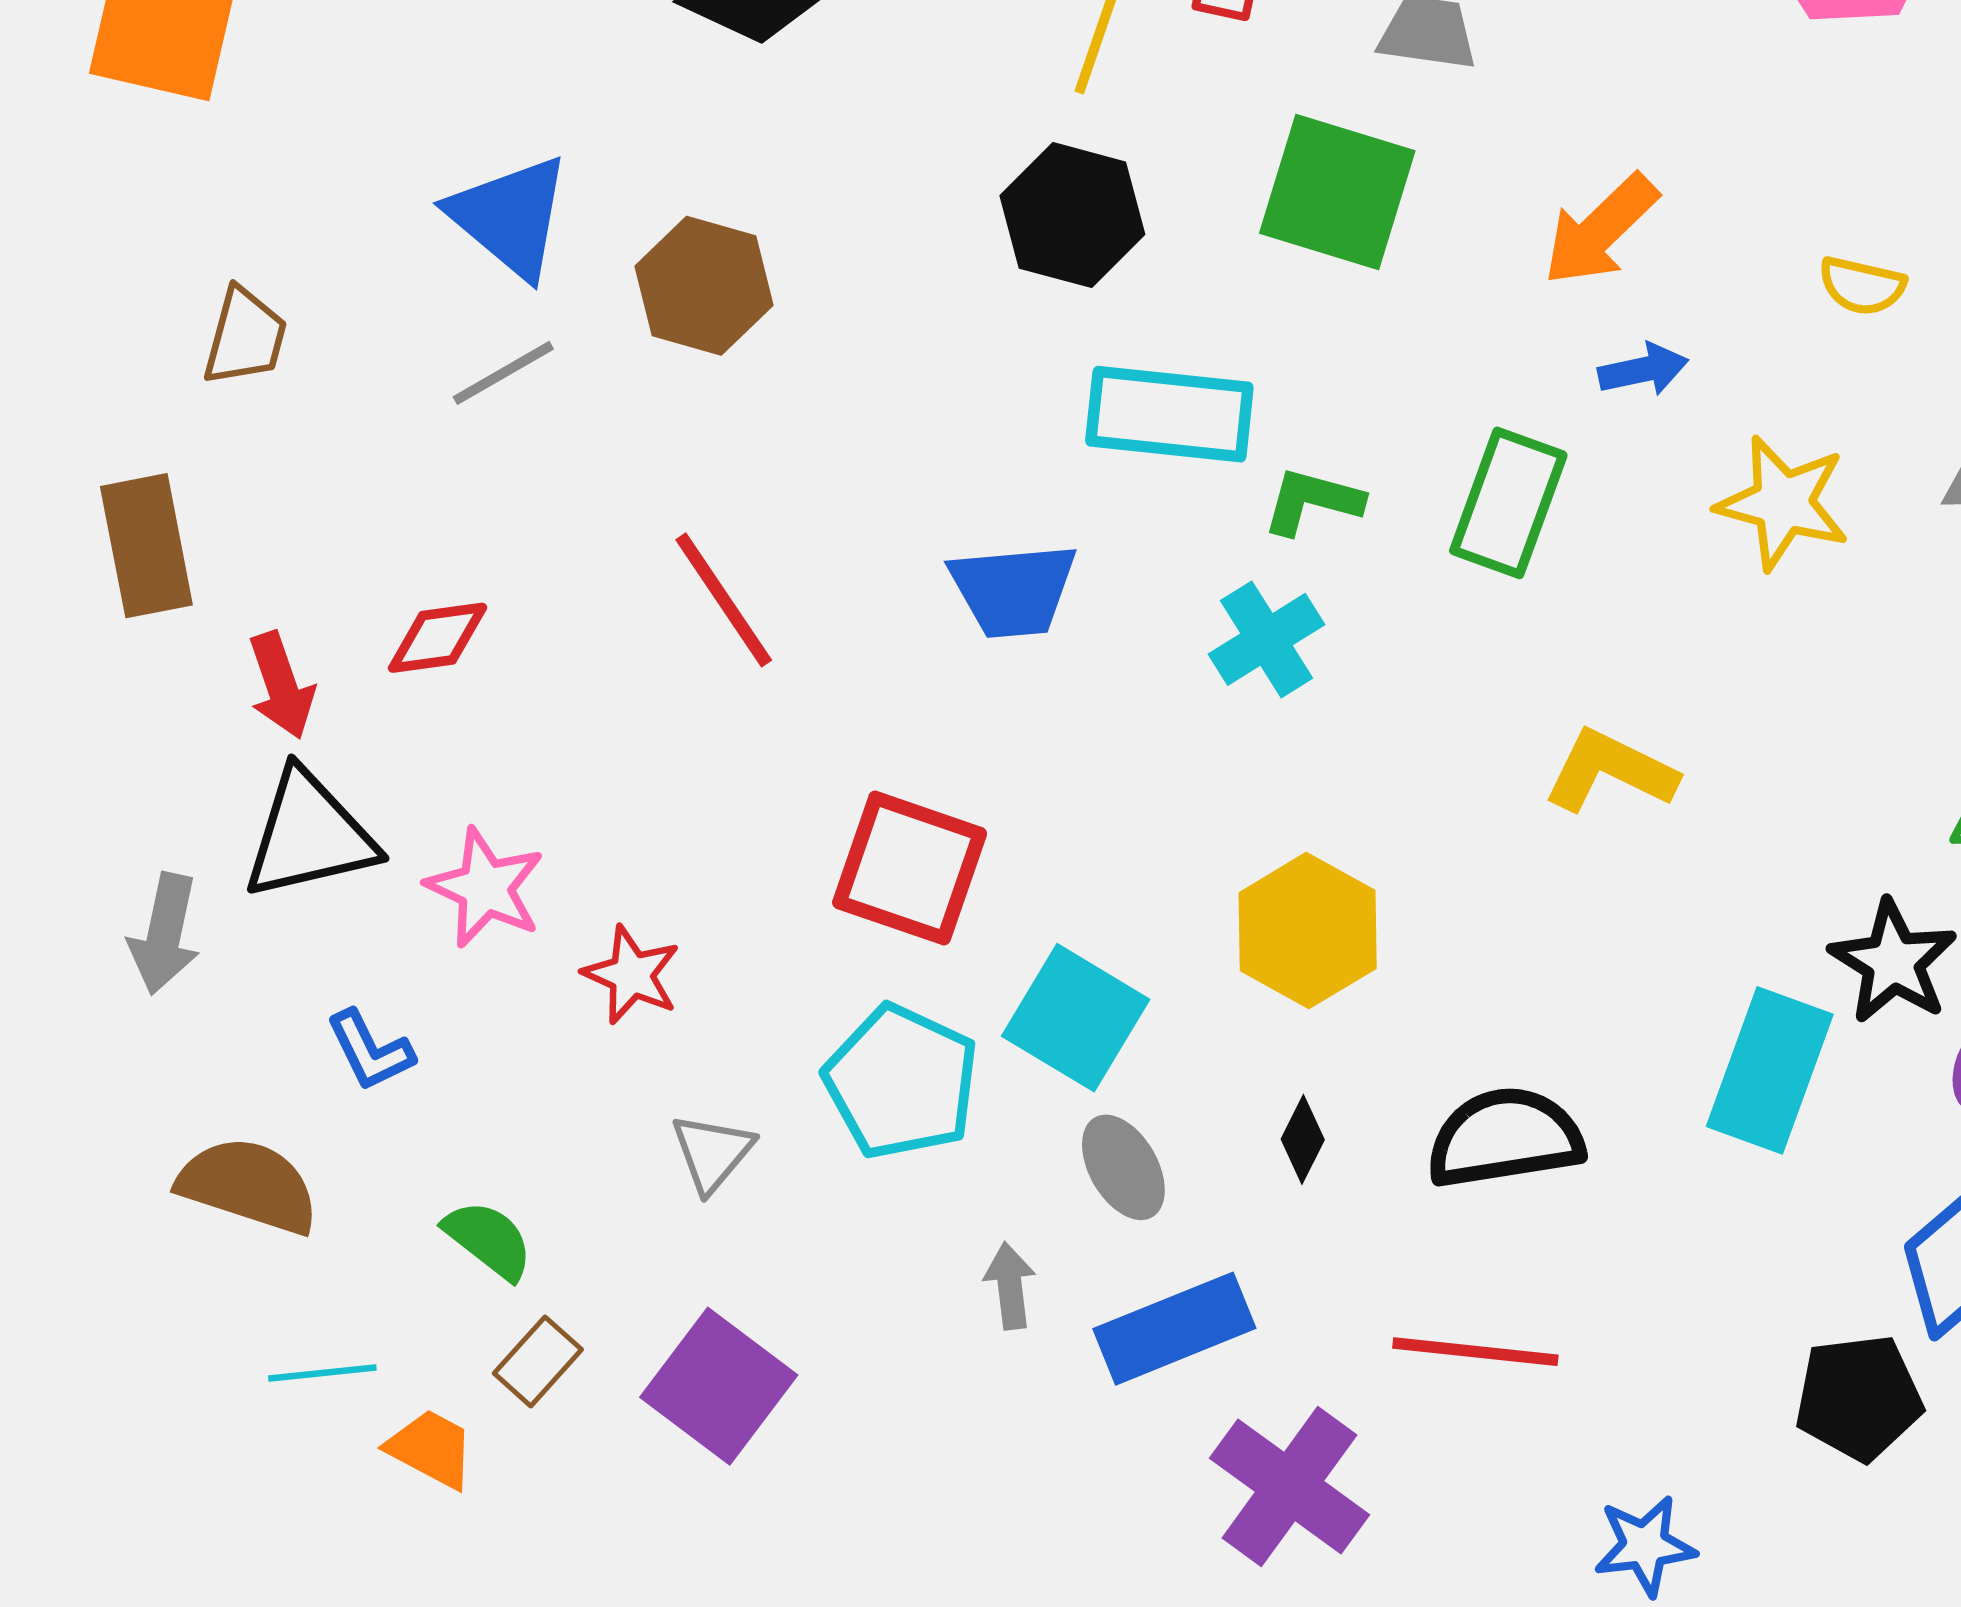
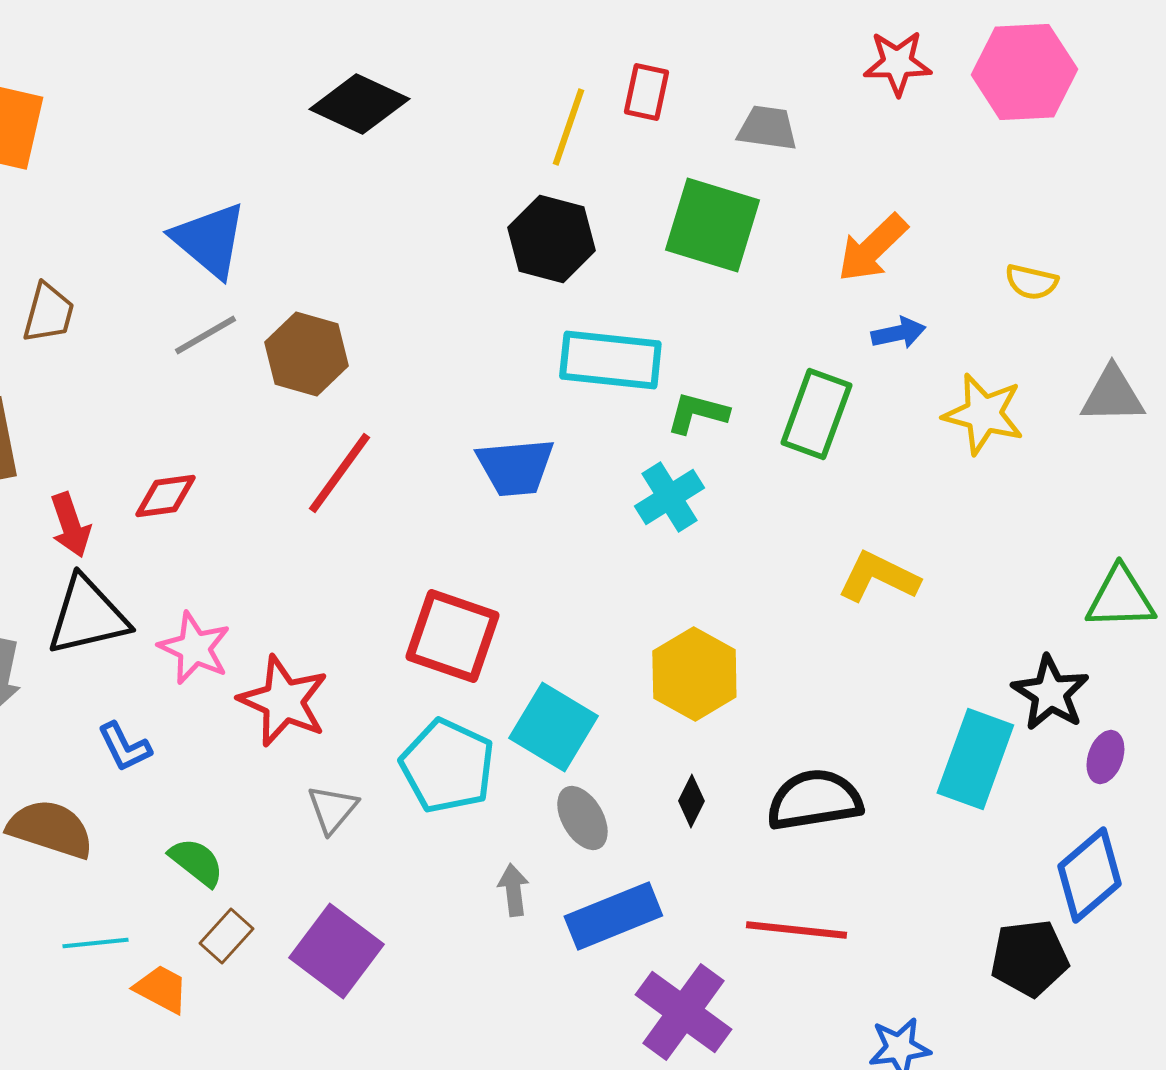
brown hexagon: (704, 286) -> (306, 354), moved
red line: (724, 600) -> (339, 473), turned 70
red star: (632, 975) -> (283, 701), size x1.5

